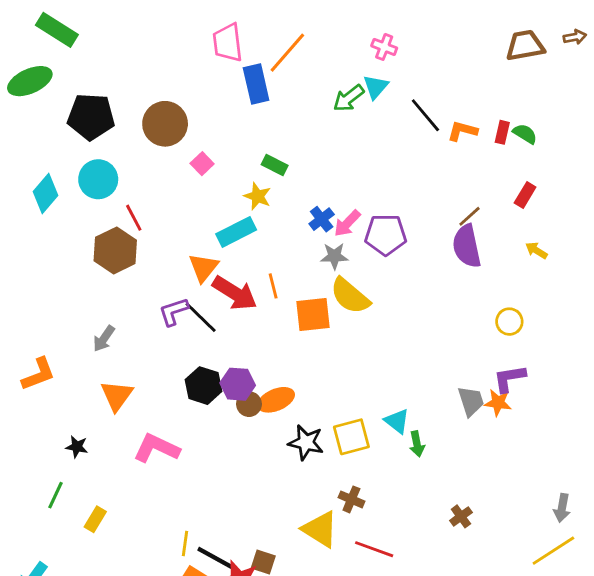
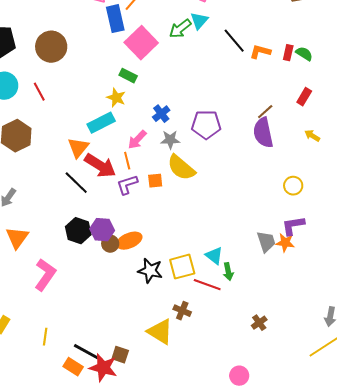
pink square: (202, 164) -> (141, 43), moved, size x2.0
red line: (134, 218) -> (39, 92), moved
pink arrow: (347, 223) -> (137, 140), moved
purple L-shape: (174, 312) -> (127, 185), moved
orange square: (313, 314) -> (155, 181), size x0.6
pink L-shape: (157, 448) -> (45, 275), turned 100
yellow line: (185, 544) -> (45, 337), moved
red line: (374, 549) -> (207, 285), moved

